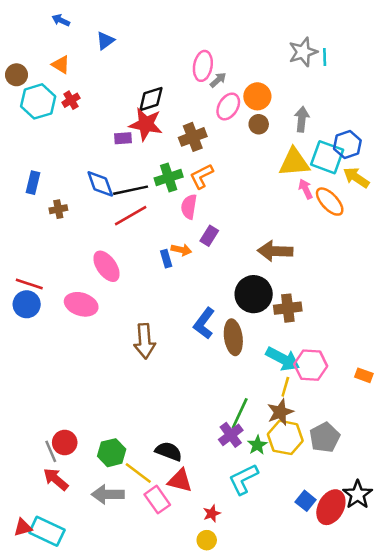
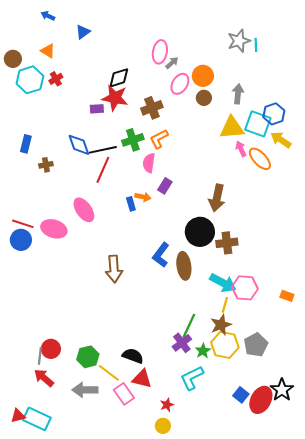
red line: (131, 216) -> (103, 170), turned -36
brown arrow: (275, 251) -> (217, 198), turned -80
pink ellipse: (81, 304) -> (54, 229), moved
gray line: (51, 451) -> (40, 356), turned 30

